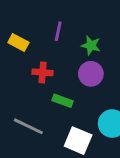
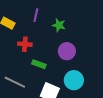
purple circle: (91, 74) -> (67, 51), moved

